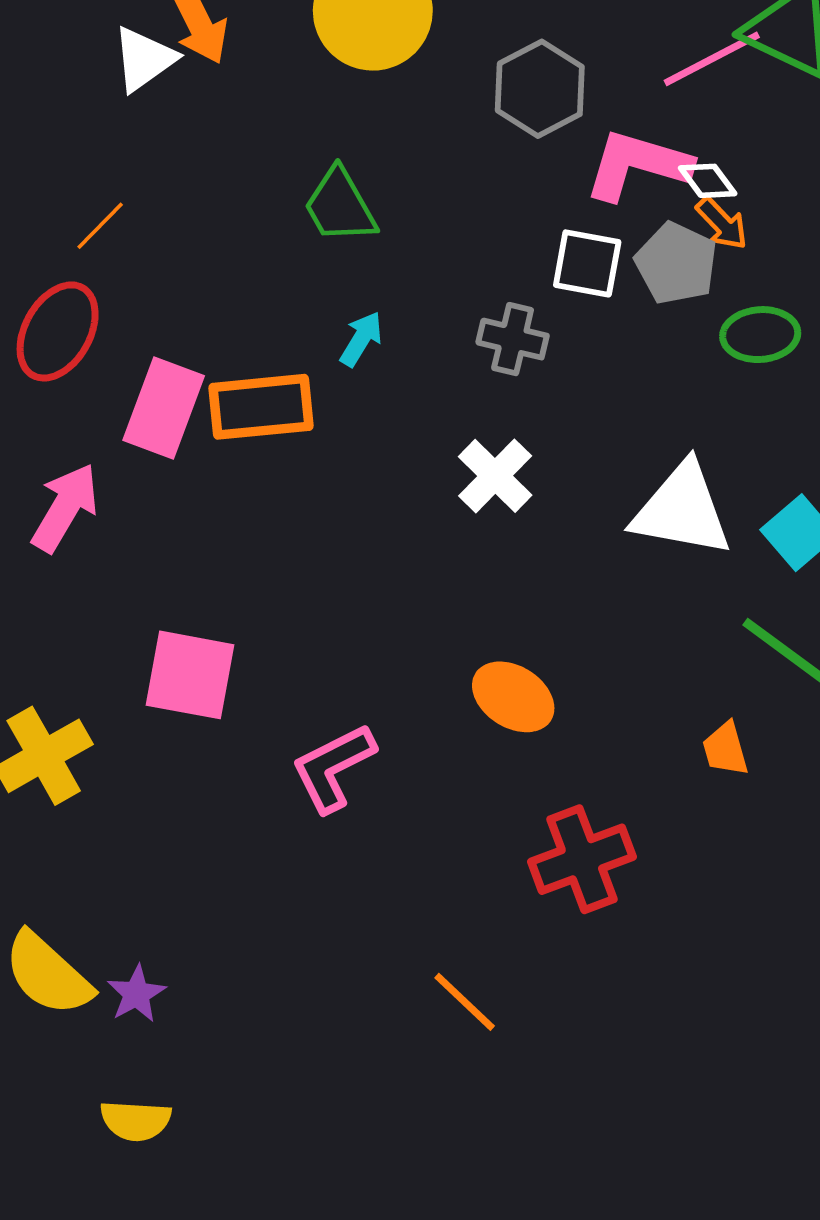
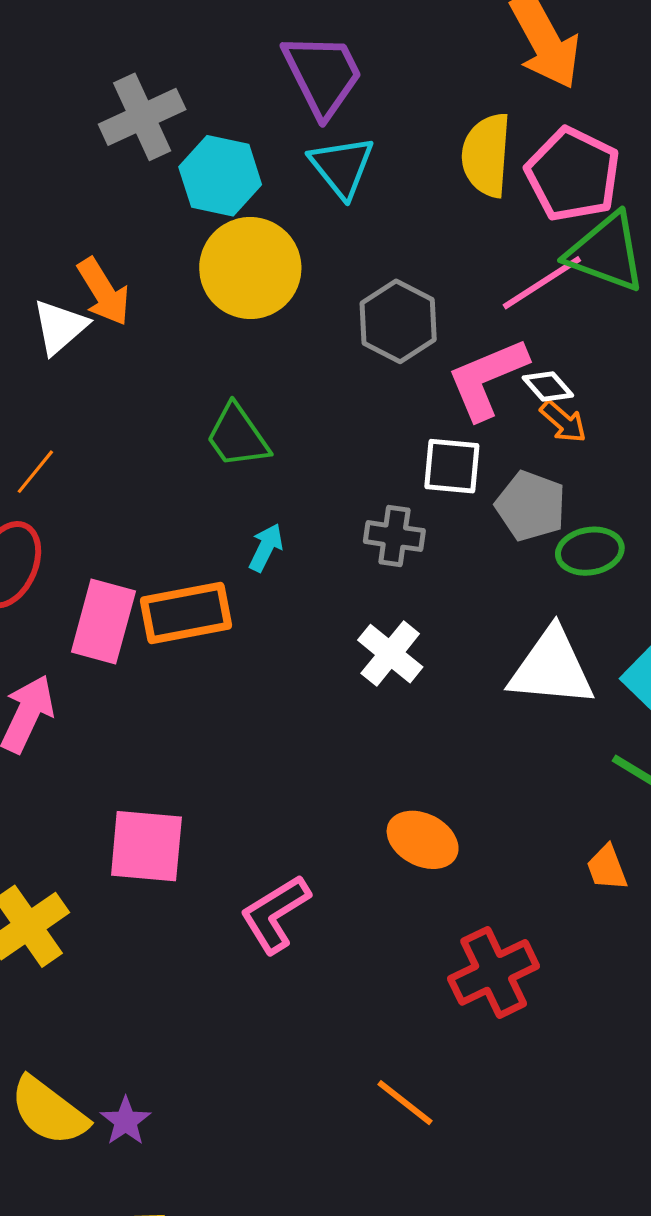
pink L-shape: (638, 165) -> (487, 379), turned -34
gray pentagon: (676, 263) -> (531, 506), moved
green ellipse: (760, 335) -> (590, 551), moved

